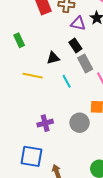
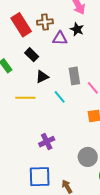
black rectangle: (75, 46) -> (32, 55), moved
gray rectangle: (85, 63) -> (74, 76), turned 30
gray circle: (80, 123) -> (88, 157), moved

